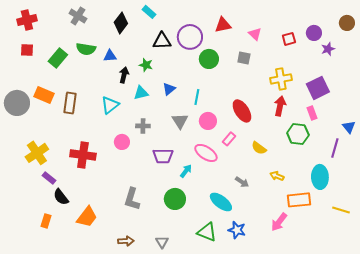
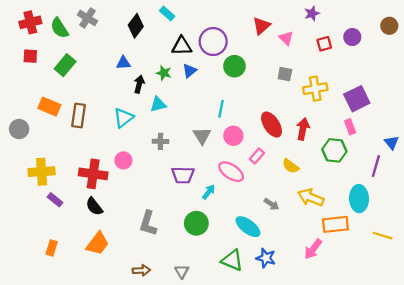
red triangle: (223, 25) -> (261, 26), moved, turned -30
green semicircle: (86, 49) -> (59, 28), moved, turned 48
purple star: (328, 49) -> (312, 13), moved
gray square: (244, 58) -> (285, 74), moved
blue triangle: (169, 89) -> (190, 71), moved
gray circle: (17, 103) -> (19, 129), moved, size x0.7
red arrow: (280, 106) -> (303, 129), moved
pink circle: (122, 142) -> (123, 160), moved
yellow cross: (37, 153) -> (42, 172), turned 30
yellow arrow: (277, 176) -> (311, 197), size x1.6
black semicircle: (61, 197) -> (94, 206), moved

